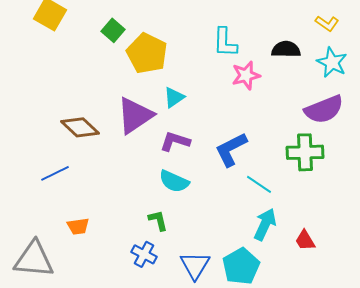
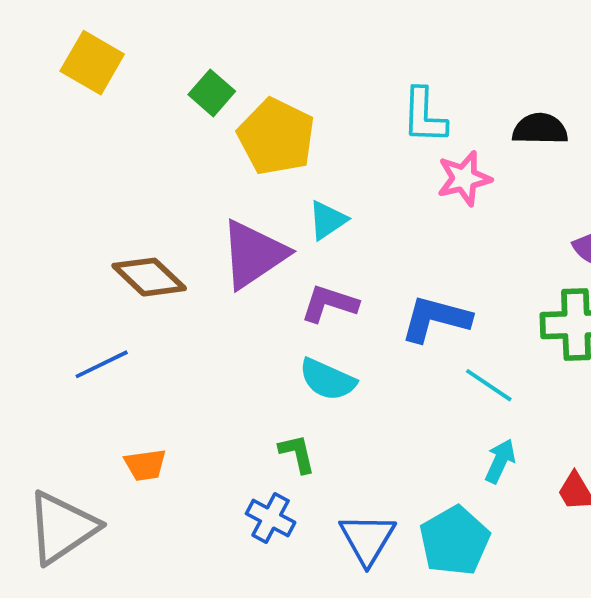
blue L-shape: (231, 149) -> (436, 319), turned 42
cyan arrow: (265, 224) -> (500, 461), size x0.7
gray triangle: (34, 259) -> (62, 527), turned -39

